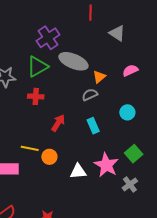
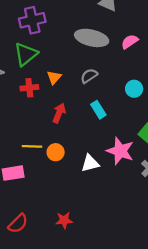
purple cross: (48, 38) -> (32, 20), turned 30
gray ellipse: (73, 61) -> (92, 38), moved
orange triangle: (99, 77) -> (54, 77), moved

